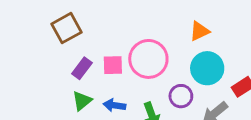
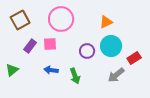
pink circle: (148, 59) -> (61, 19), moved
purple circle: (181, 96) -> (87, 51), moved
green triangle: (82, 101) -> (12, 70), moved

